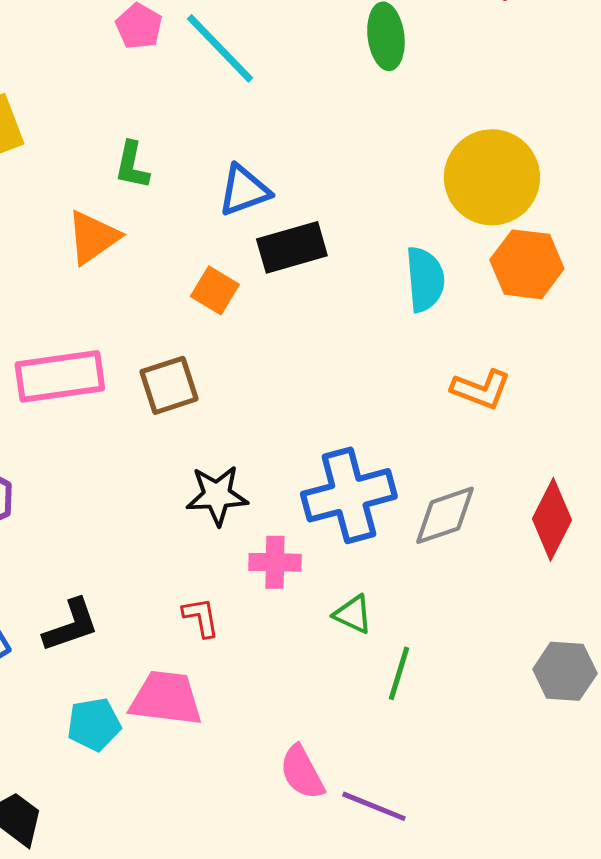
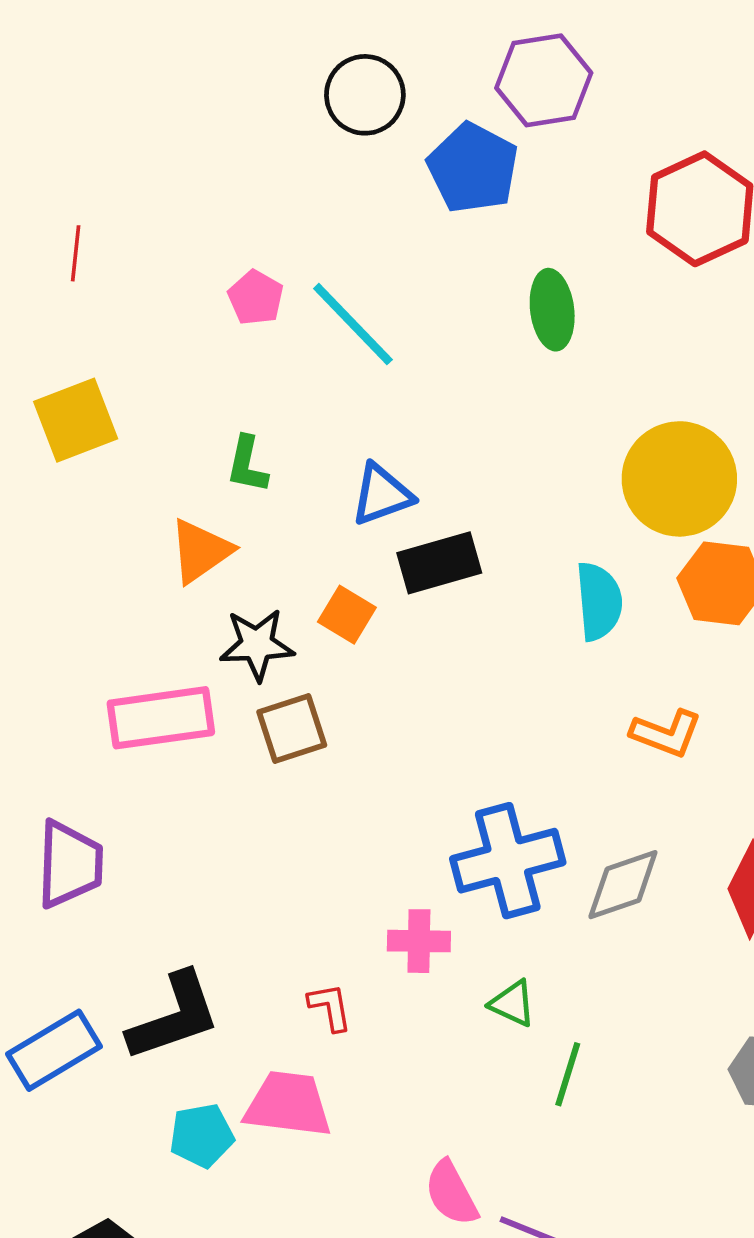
black star: (217, 495) -> (257, 645), moved
black L-shape: (71, 625) -> (174, 1017), size x1.4

